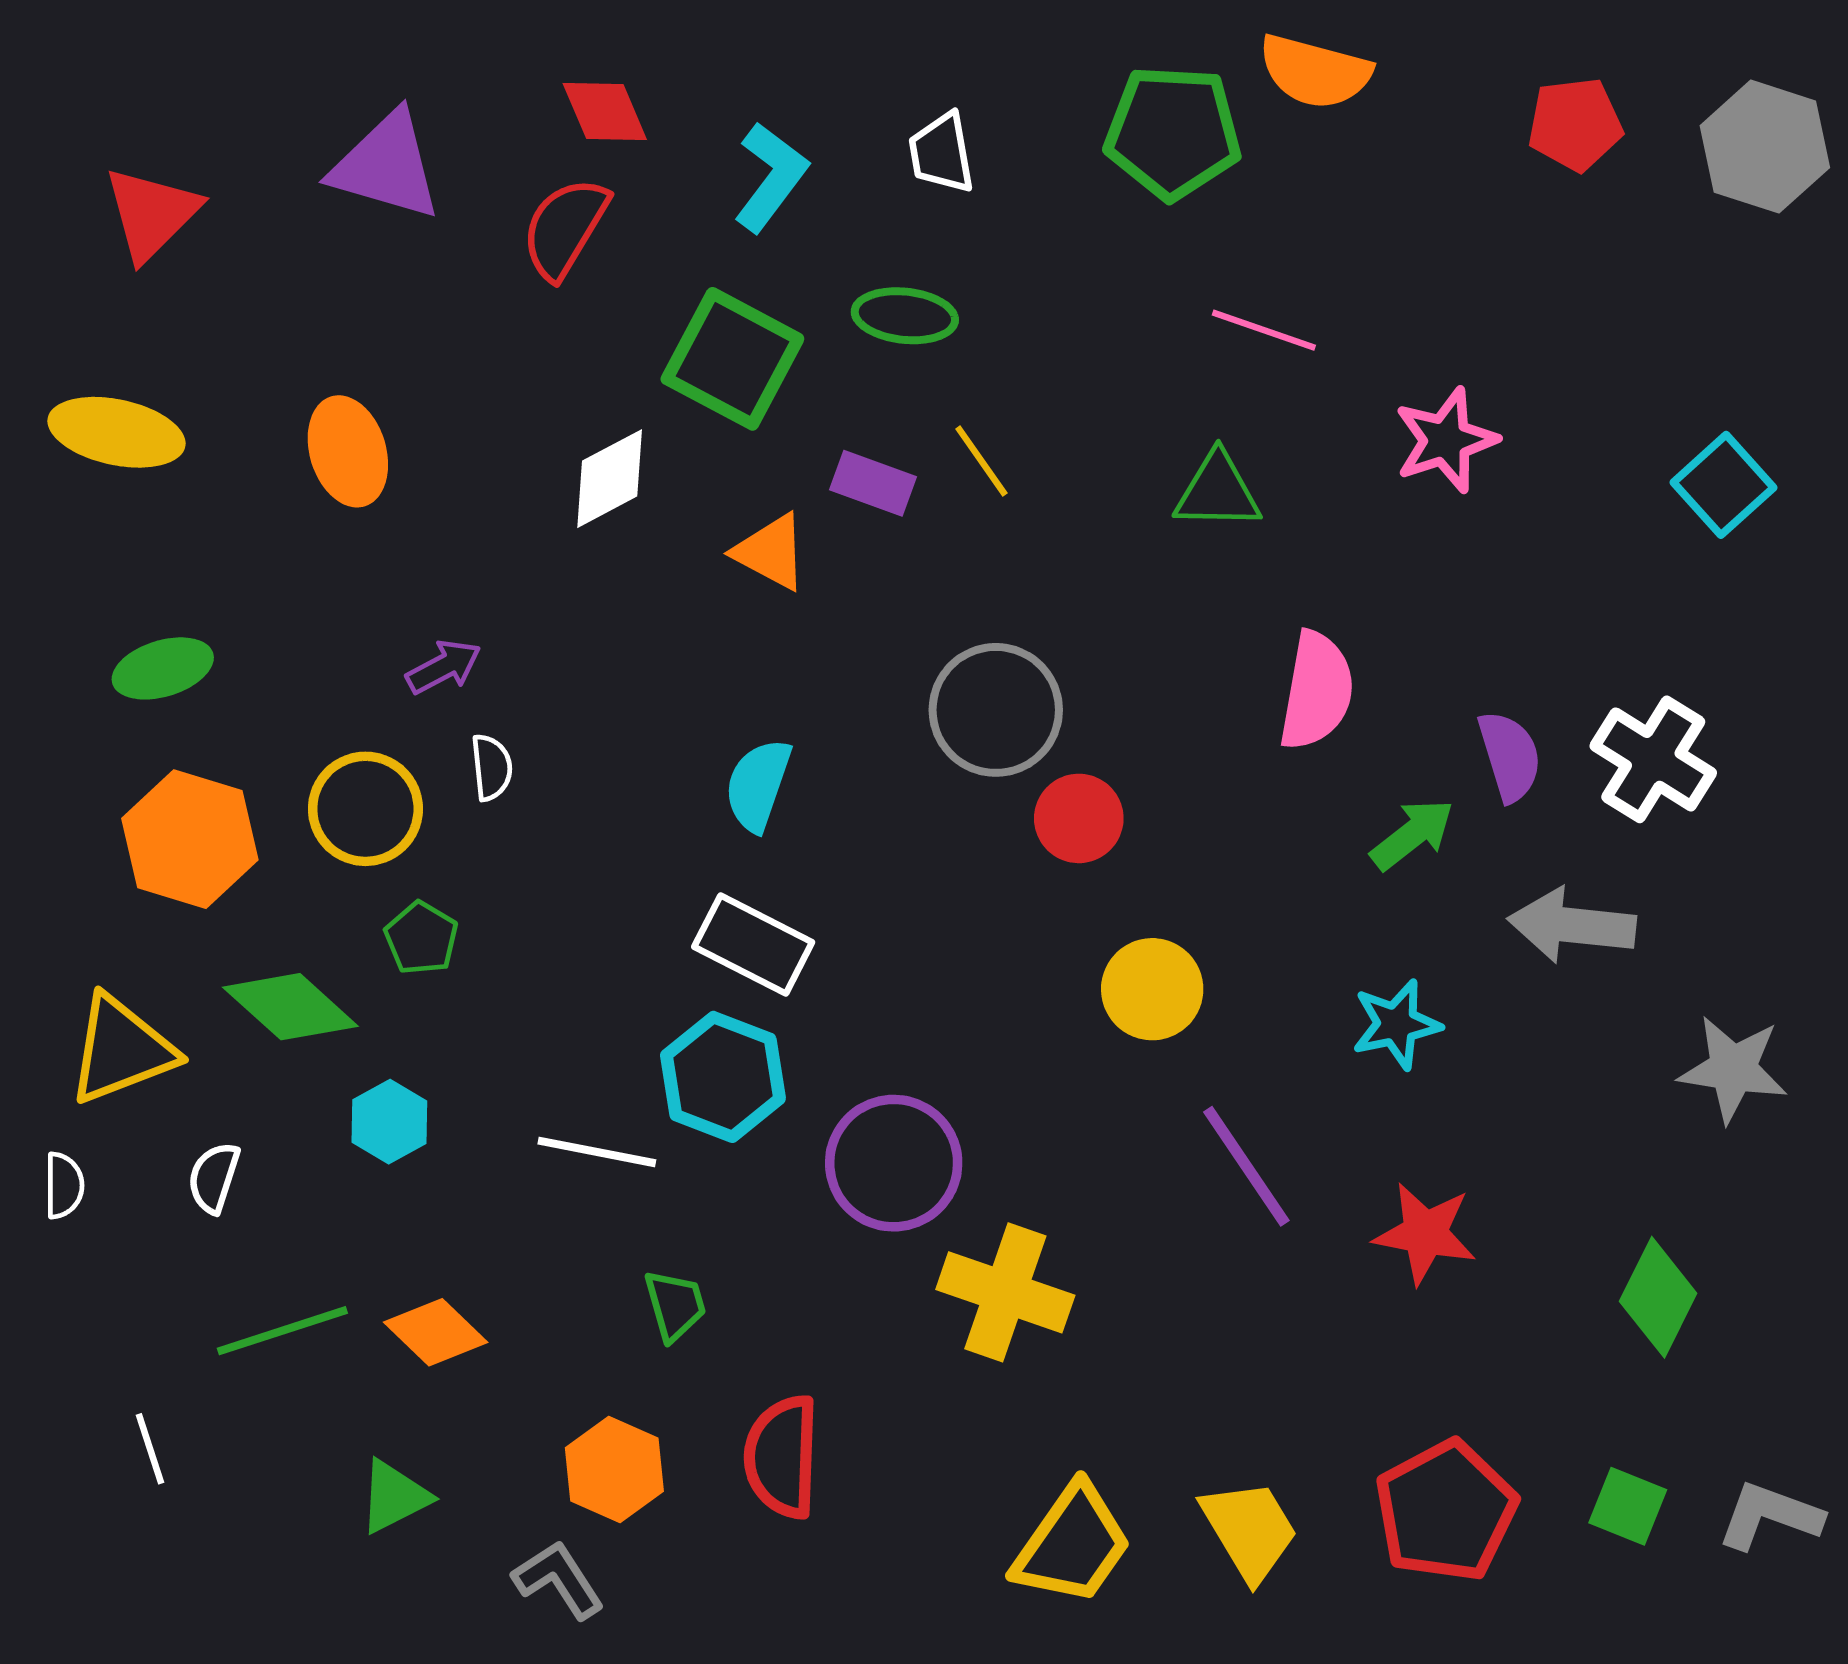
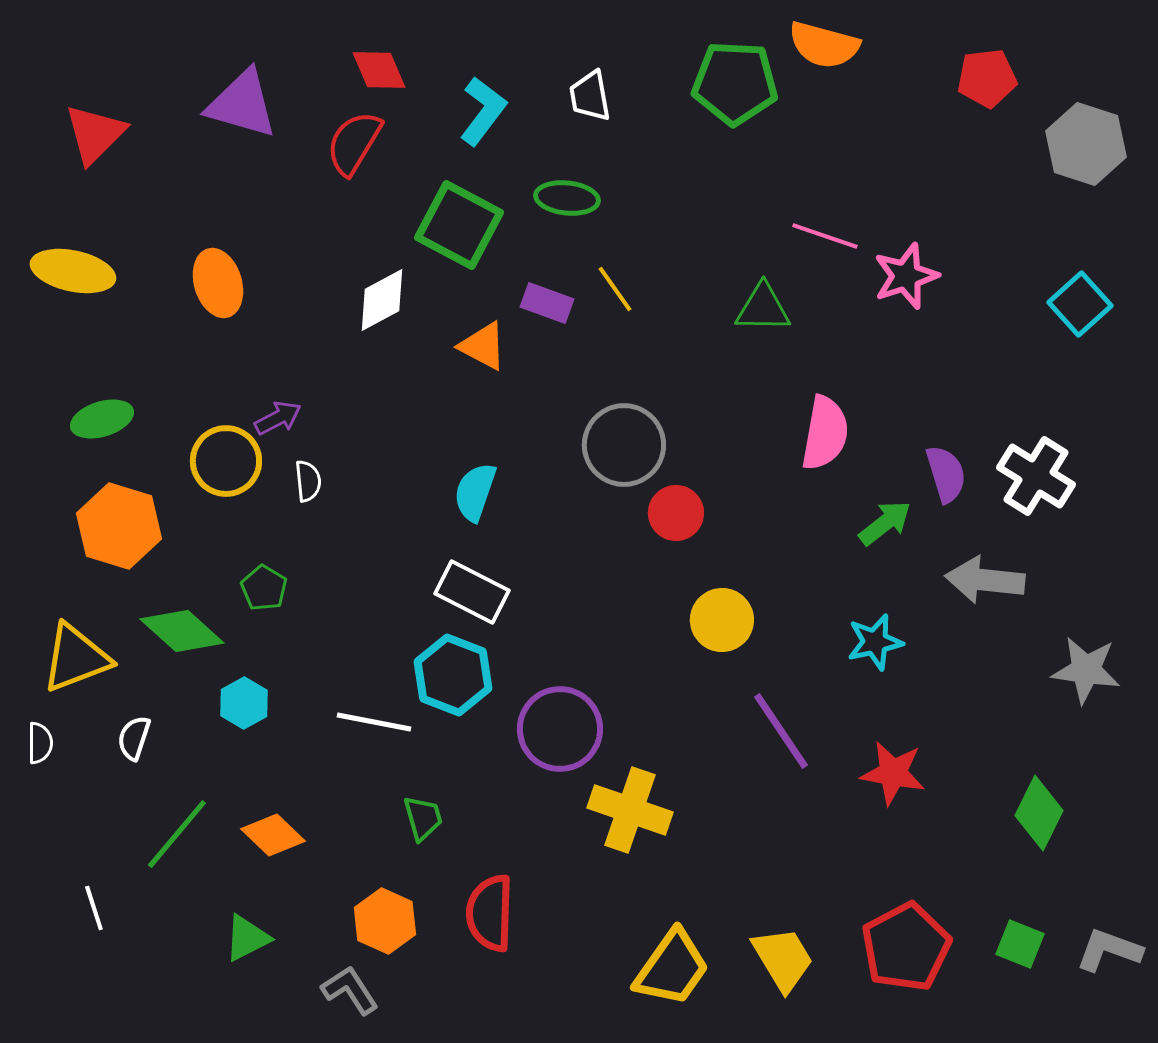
gray hexagon: (1765, 147) -> (1086, 144), moved
pink line: (1264, 330) -> (825, 236), moved
yellow circle: (365, 809) -> (226, 461), moved
green line: (282, 1331) -> (177, 834), turned -32

